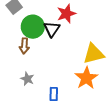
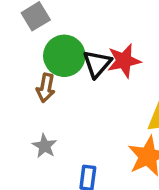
red star: (66, 14) -> (124, 61), moved

